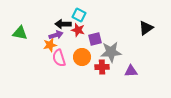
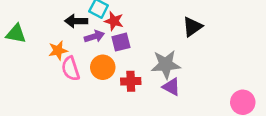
red star: (78, 30) -> (114, 21), moved
purple arrow: (56, 35) -> (94, 36), moved
gray star: (111, 52) -> (166, 64), moved
purple triangle: (131, 71) -> (171, 87), turned 32

